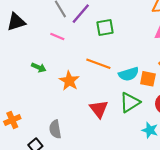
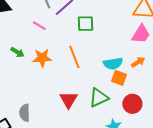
orange line: (98, 64) -> (74, 57), turned 40
cyan semicircle: (129, 74) -> (113, 63), moved
orange star: (69, 81) -> (42, 58), moved, turned 30

